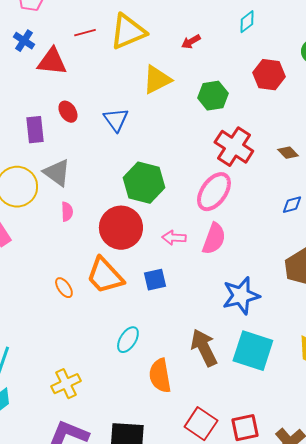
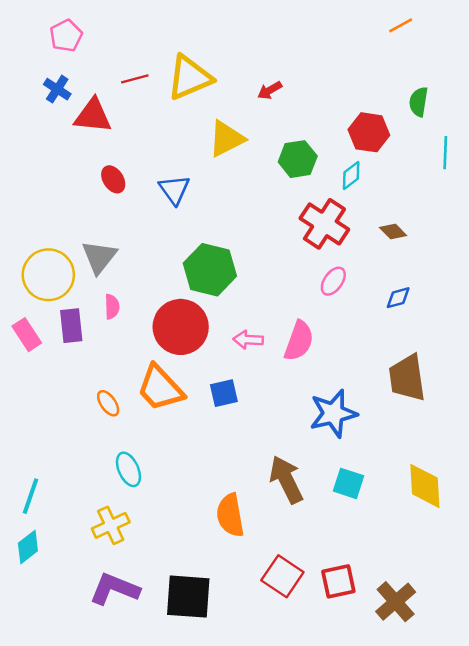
cyan diamond: (247, 22) -> (351, 176), moved
purple rectangle: (35, 130) -> (71, 326), moved
gray triangle: (57, 173) -> (99, 257), turned 32
pink ellipse: (214, 192) -> (333, 281), moved, size x0.6
cyan ellipse: (128, 340) -> (128, 469), moved, turned -56
cyan square: (253, 351) -> (349, 483), size x0.6

